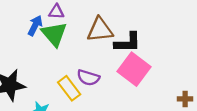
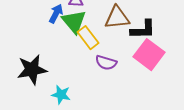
yellow rectangle: (69, 88) -> (88, 38), moved

